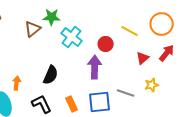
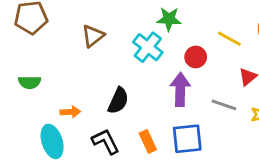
green star: (52, 17) -> (169, 19), moved
orange arrow: (17, 83) -> (70, 112), turned 80
gray line: (126, 93) -> (224, 105), moved

